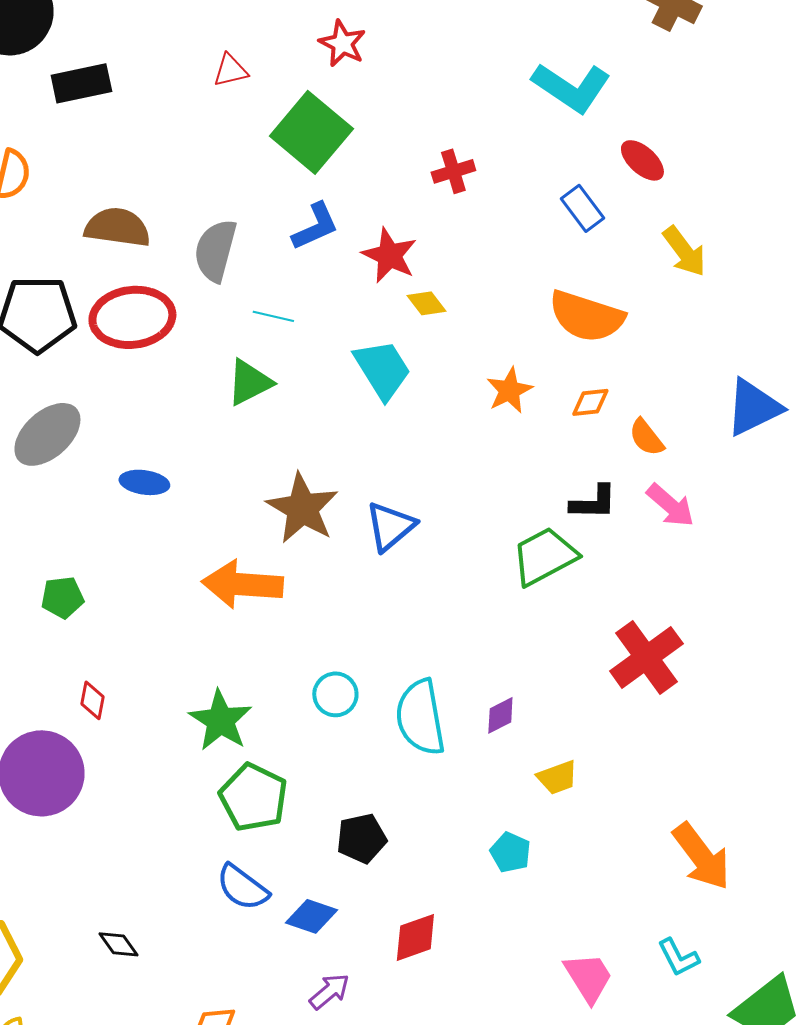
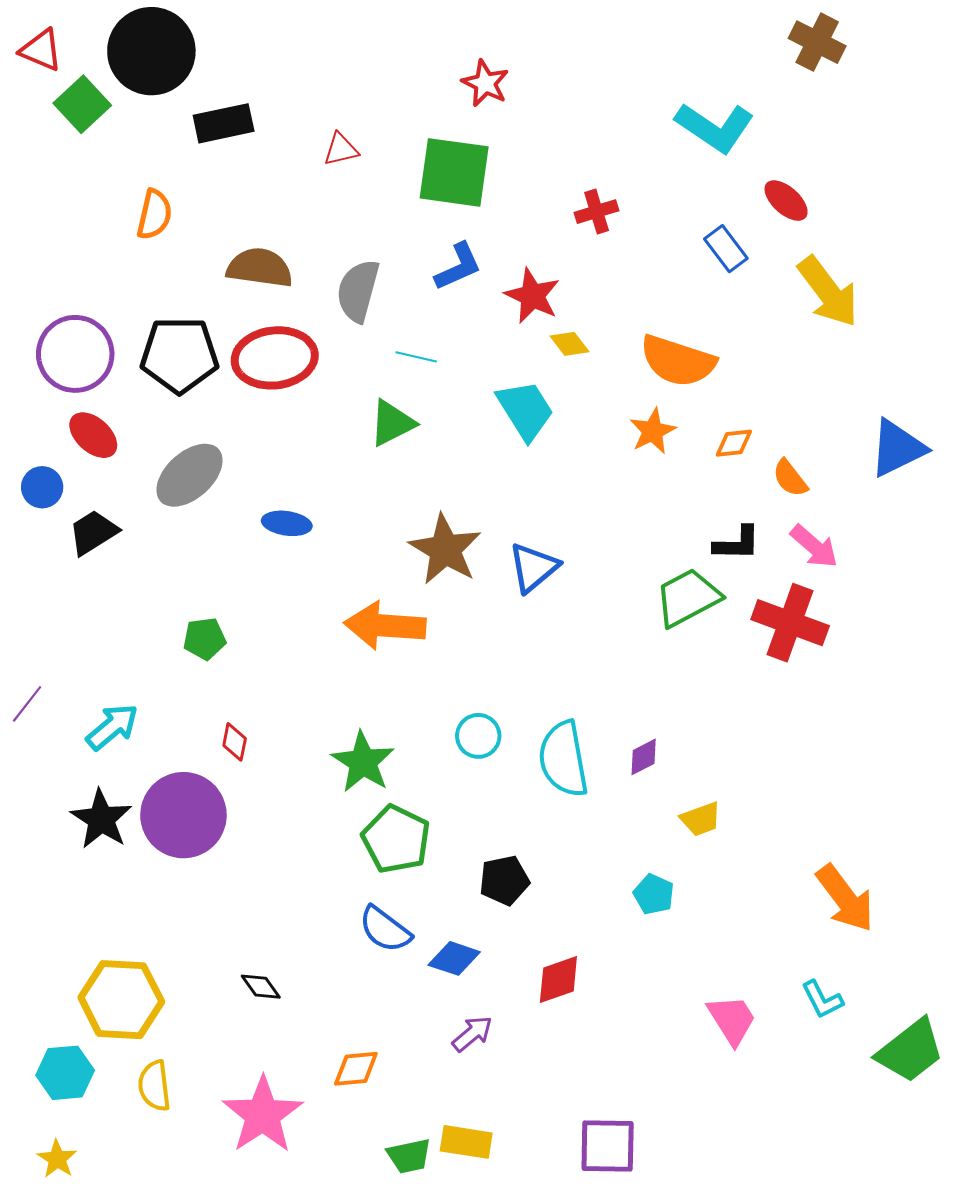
red triangle: (230, 70) -> (341, 149), moved
green square: (311, 132) -> (454, 172), turned -32
yellow arrow: (684, 251) -> (828, 292), size x1.4
orange semicircle: (586, 316) -> (678, 361), moved
red cross: (646, 657) -> (790, 623), moved, turned -34

